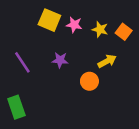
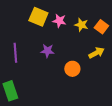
yellow arrow: (107, 61) -> (96, 53), moved
purple line: (22, 62) -> (15, 53), turned 30

